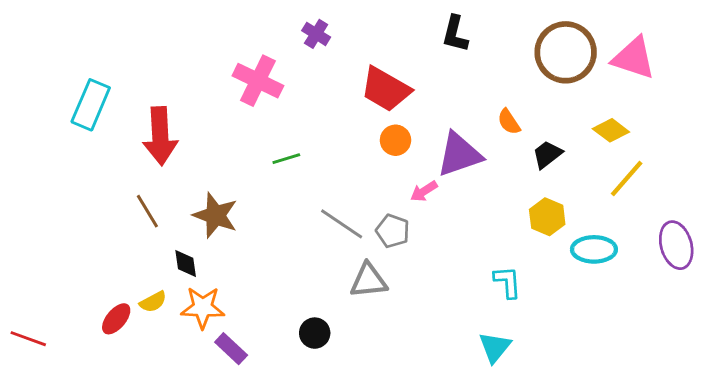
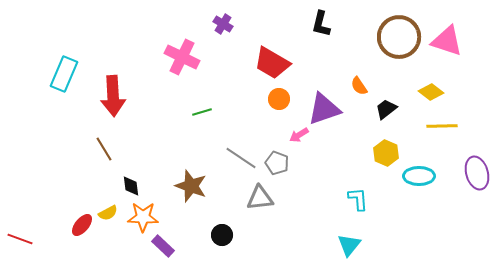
yellow line: (627, 178) -> (442, 126), turned 48
brown star: (215, 215) -> (191, 186), moved

